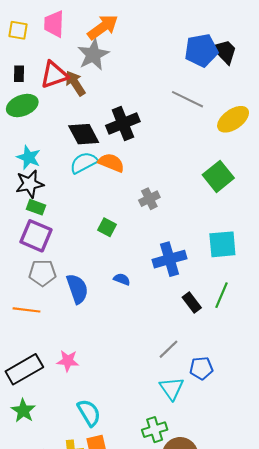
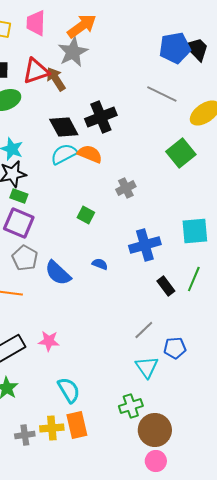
green square: (218, 176) -> (181, 153), moved
gray pentagon: (42, 273) -> (25, 258), turned 30
blue semicircle: (77, 289) -> (58, 273), turned 152

